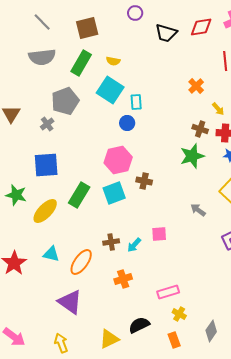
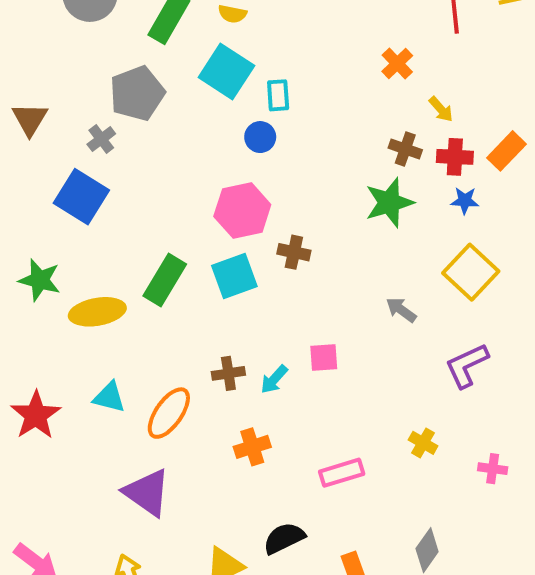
blue square: (46, 165) -> (81, 197), moved, turned 36
yellow ellipse: (45, 211) -> (97, 312), turned 36
yellow cross: (179, 314) -> (423, 443), moved

